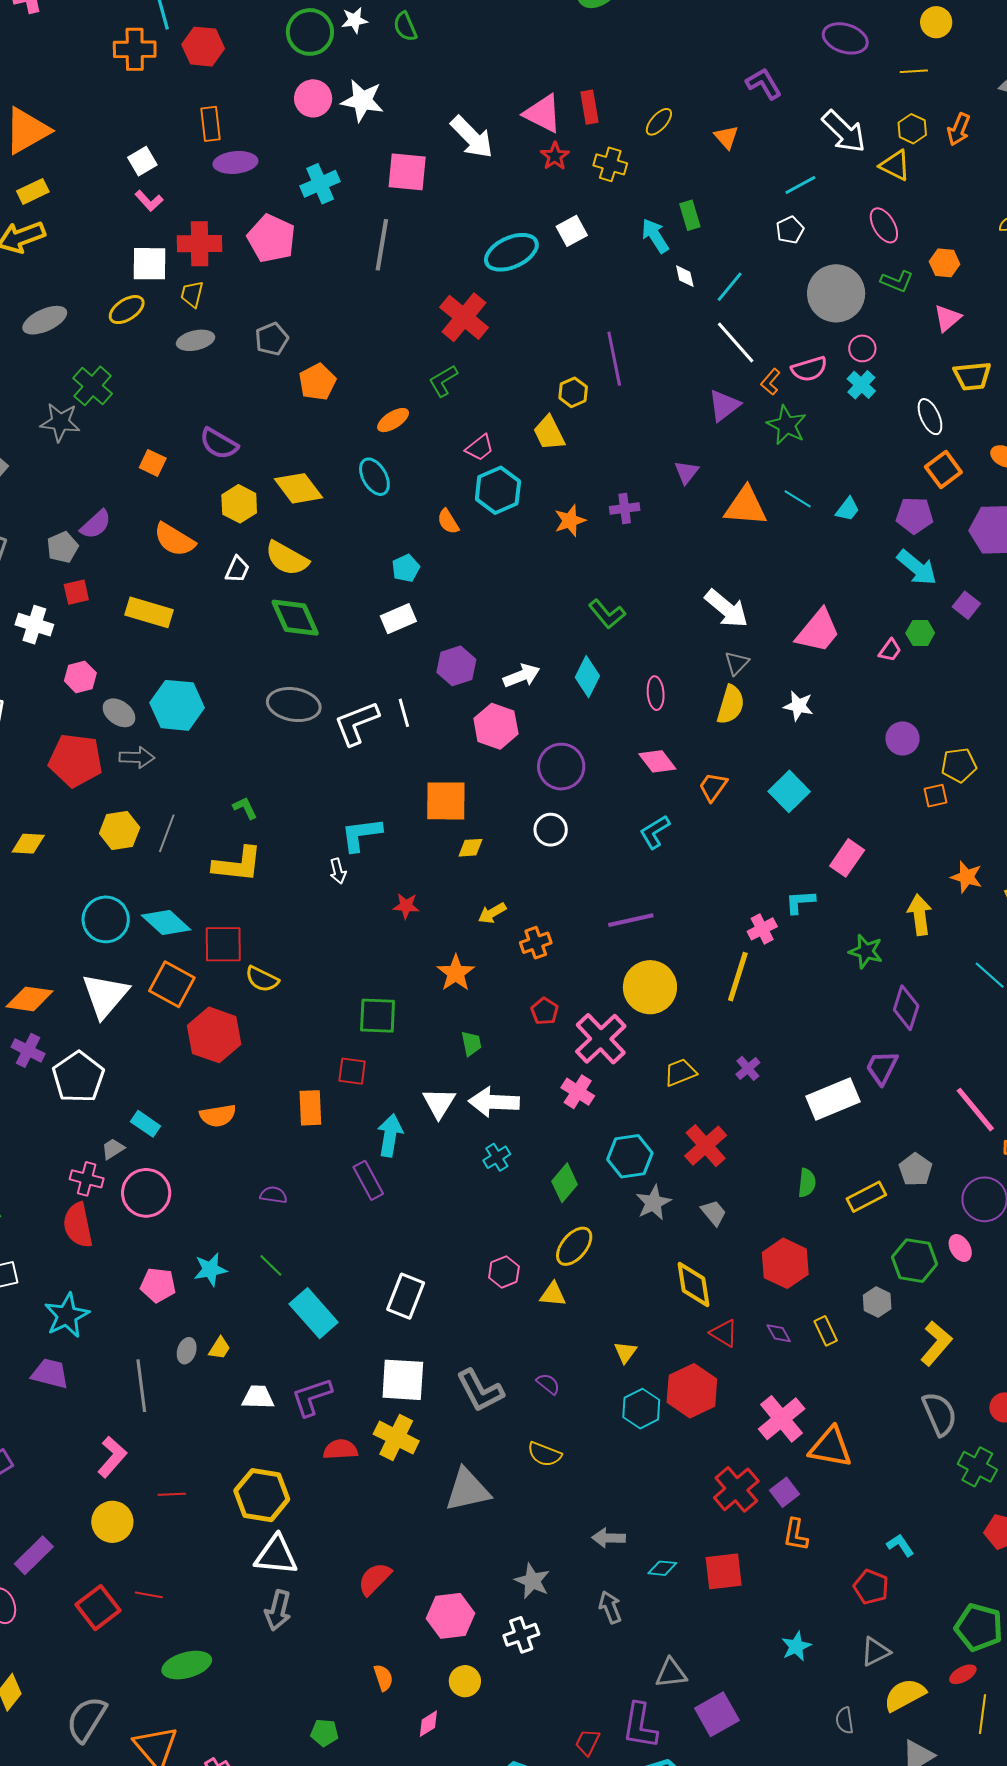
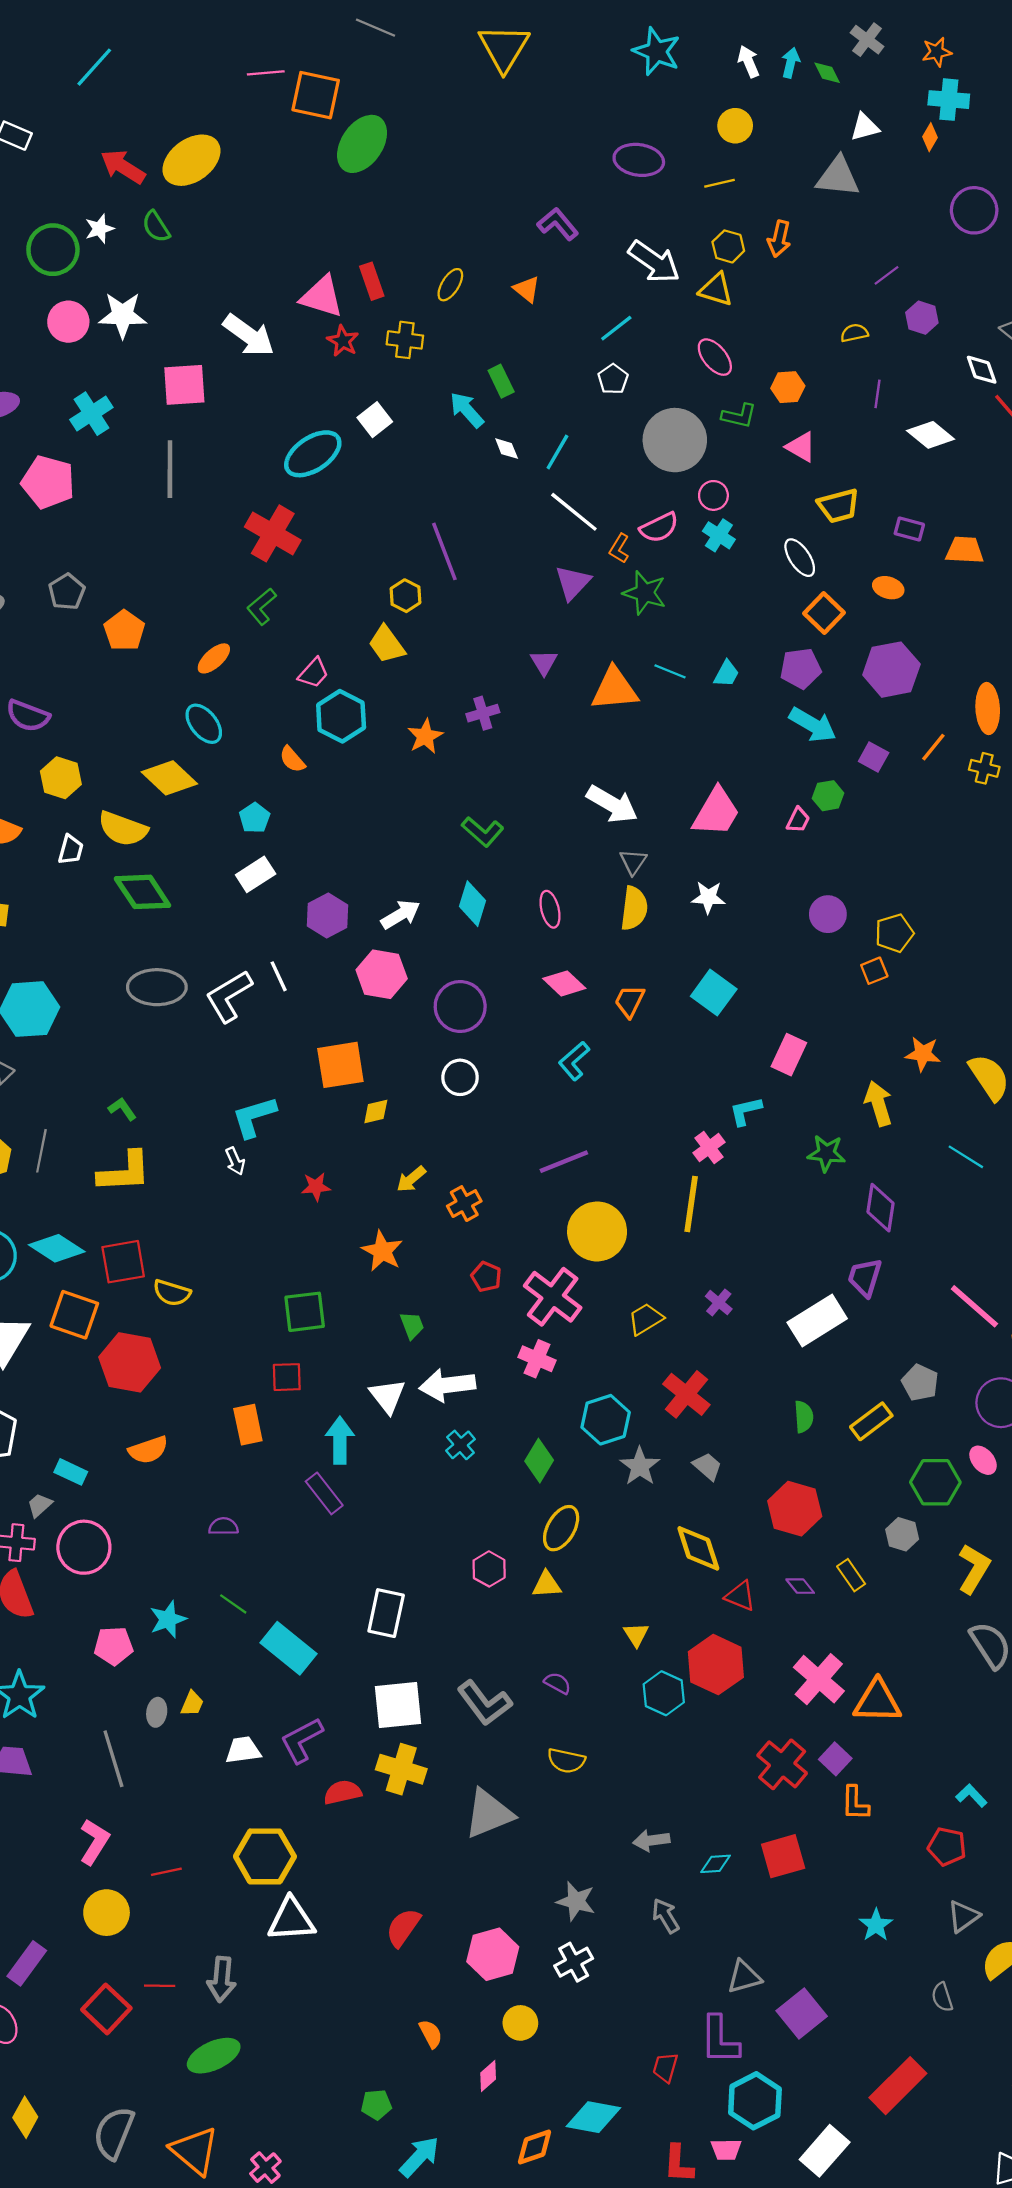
pink triangle: (947, 318) -> (801, 447), turned -40
yellow diamond: (298, 488) -> (169, 778), moved
gray arrow: (278, 1610) -> (222, 1979), moved

